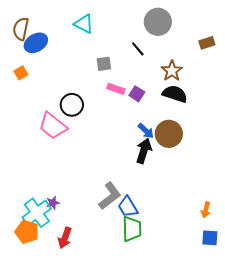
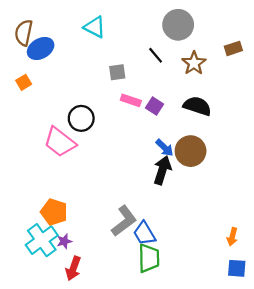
brown star: (172, 71) -> (194, 63), moved
purple star: (53, 203) -> (64, 241), moved
orange pentagon: (27, 232) -> (54, 212), moved

